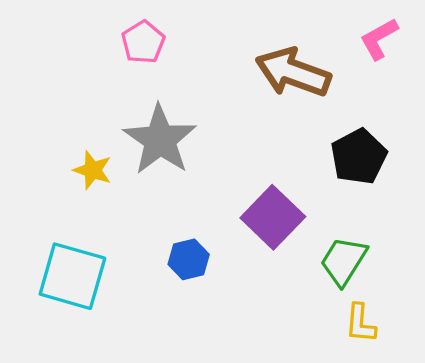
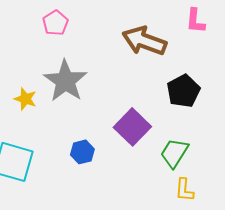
pink L-shape: (379, 39) -> (195, 21), turned -56

